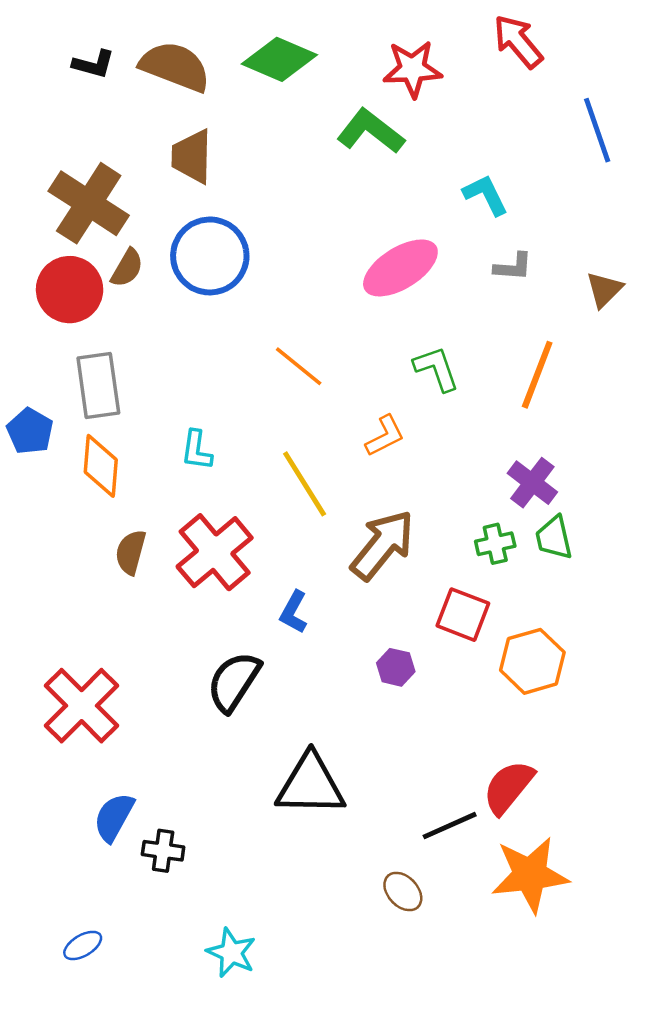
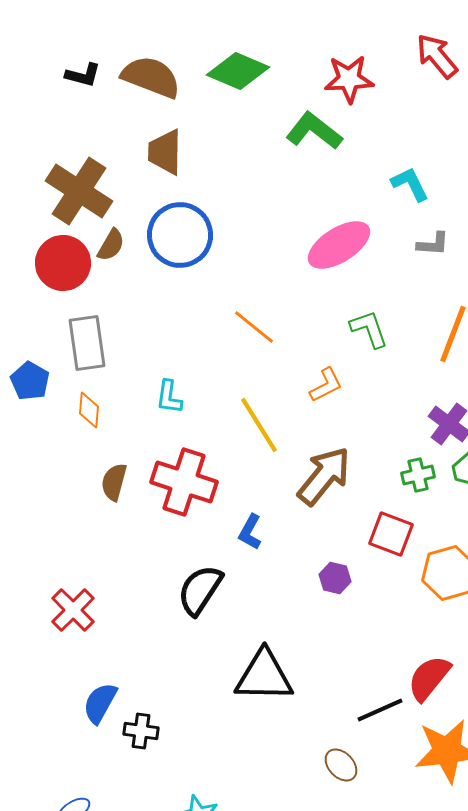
orange diamond: (101, 466) -> (89, 410), size x0.7
red cross: (215, 552) -> (184, 482), turned -32
red cross: (82, 706) -> (73, 610), size x0.7

